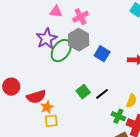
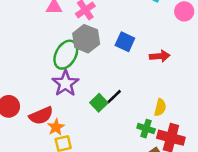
purple star: (47, 39) -> (65, 83), moved
blue square: (102, 54) -> (125, 42), moved
black line: (102, 94) -> (114, 97), moved

